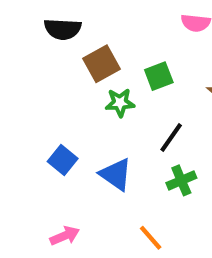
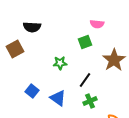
brown square: (102, 64) -> (15, 49), moved
green square: (159, 76) -> (85, 42), moved

